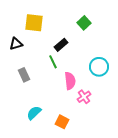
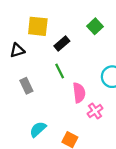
black rectangle: (61, 45) -> (62, 43), moved

